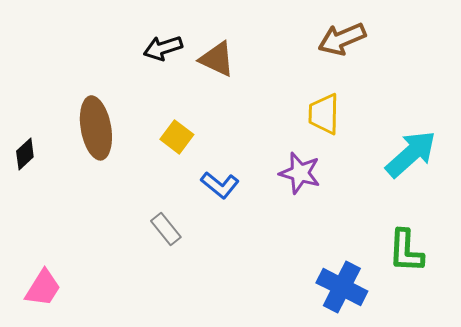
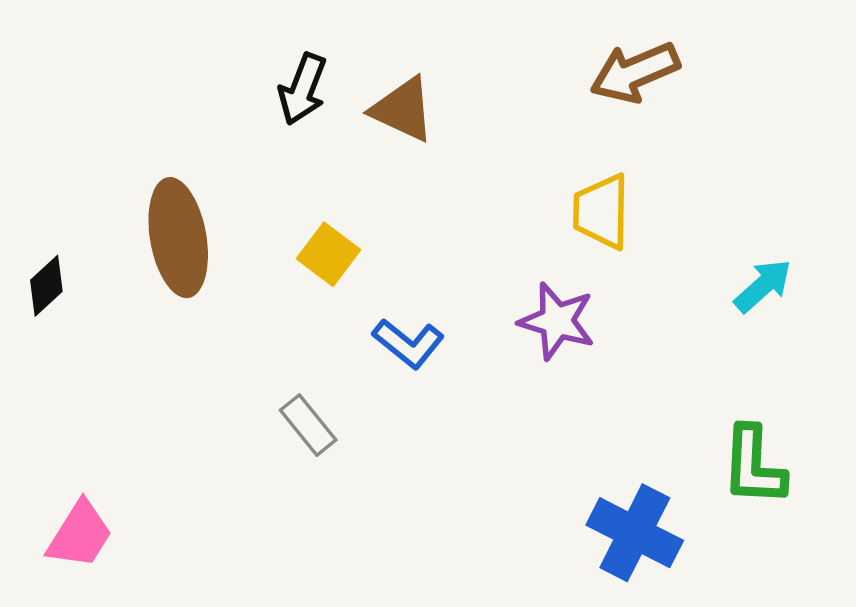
black arrow: (163, 48) -> (303, 89), turned -51
cyan arrow: (411, 154) -> (763, 286), size x0.6

